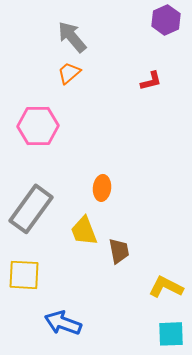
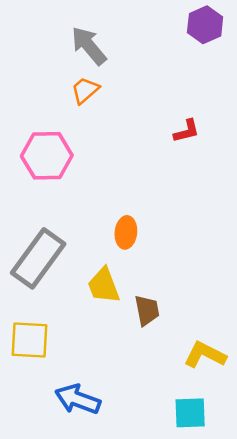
red L-shape: (151, 81) -> (186, 131), moved
cyan square: (171, 334) -> (190, 413), moved

